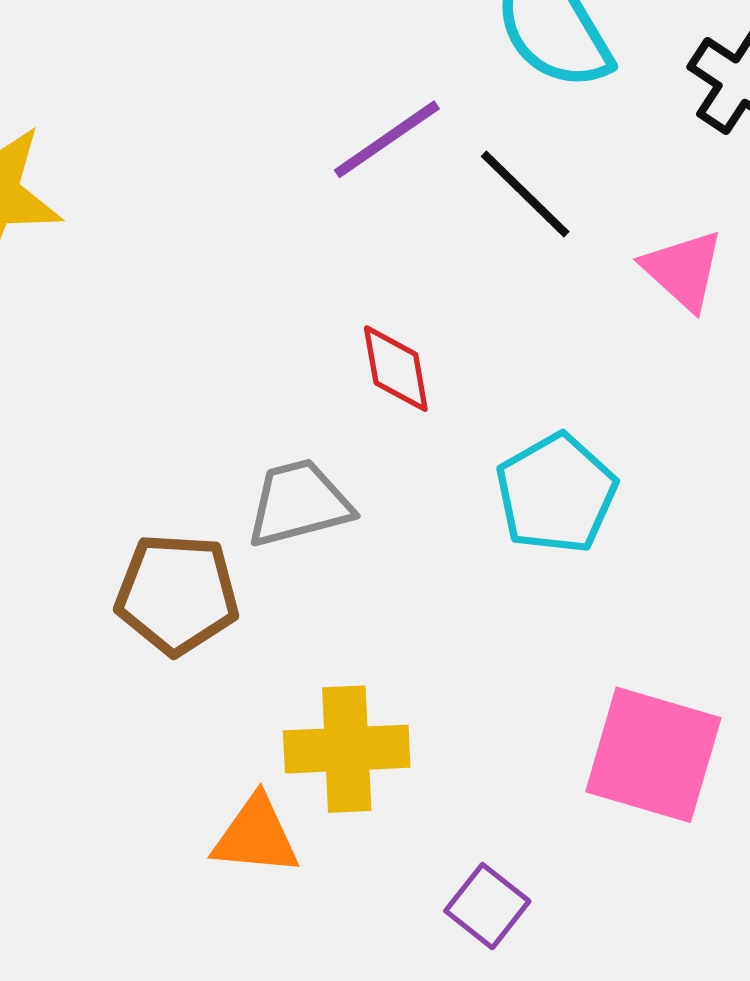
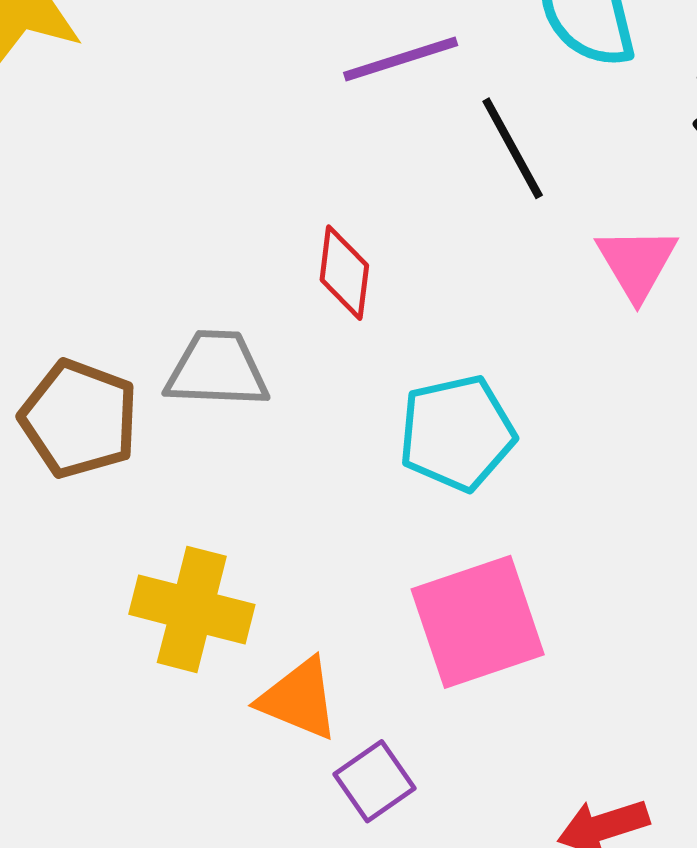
pink square: (653, 755) -> (478, 622), moved, turned 38
orange triangle: (256, 836) -> (299, 699), moved
purple square: (487, 906) -> (374, 781), moved

